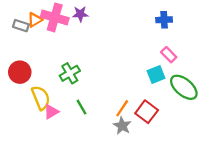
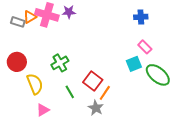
pink triangle: (51, 112) -> (43, 110), moved
red square: (147, 112) -> (93, 81), moved
gray star: (122, 126) -> (96, 108), moved

